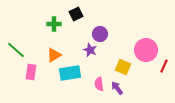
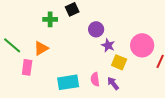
purple star: (90, 50) -> (108, 45), moved
orange triangle: (54, 55) -> (41, 48), moved
cyan rectangle: (70, 73) -> (68, 82), moved

